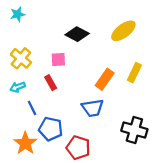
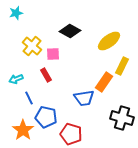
yellow ellipse: (123, 31) -> (109, 41), moved
yellow cross: (21, 58) -> (32, 46), moved
orange rectangle: (105, 79) -> (104, 82), moved

